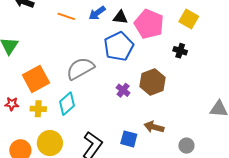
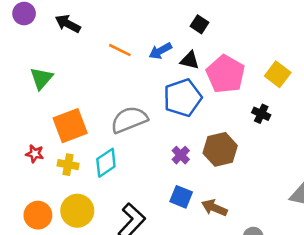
blue square: (129, 139) -> (181, 197), moved

